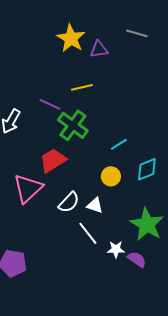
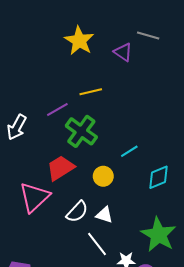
purple triangle: (99, 49) -> (123, 52), moved, turned 42
purple line: (50, 104) -> (57, 110), turned -55
yellow circle: (111, 176) -> (103, 176), moved

